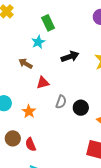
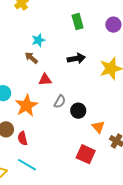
green rectangle: (48, 23) -> (78, 21), moved
cyan star: (38, 42) -> (38, 40), moved
orange star: (29, 111) -> (26, 106), size x1.6

